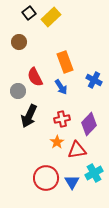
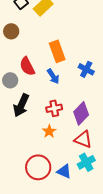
red triangle: (77, 150) -> (83, 139), moved, turned 30
blue triangle: (72, 182) -> (64, 171), turned -35

